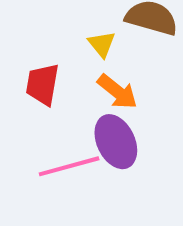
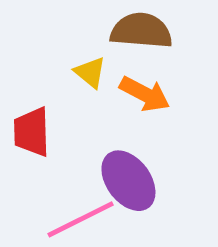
orange arrow: (117, 92) -> (145, 94), moved

